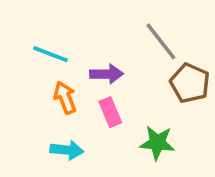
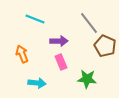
cyan line: (50, 54) -> (35, 19), moved
orange arrow: (65, 98) -> (22, 54), moved

